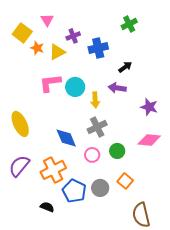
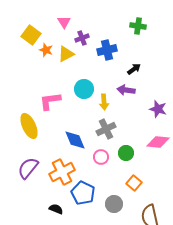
pink triangle: (47, 20) -> (64, 22), moved
green cross: (129, 24) -> (138, 26), turned 35
pink L-shape: (50, 83) -> (50, 101), moved
gray circle: (100, 188) -> (114, 204), moved

